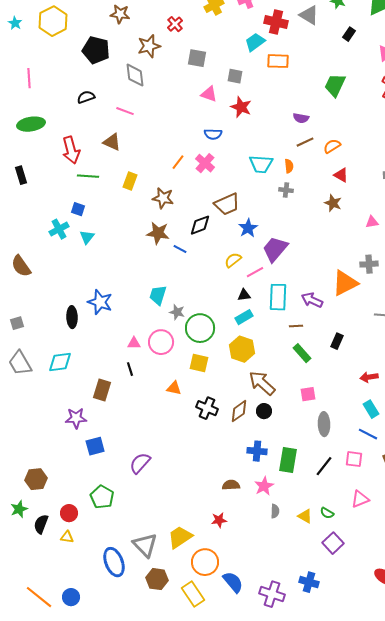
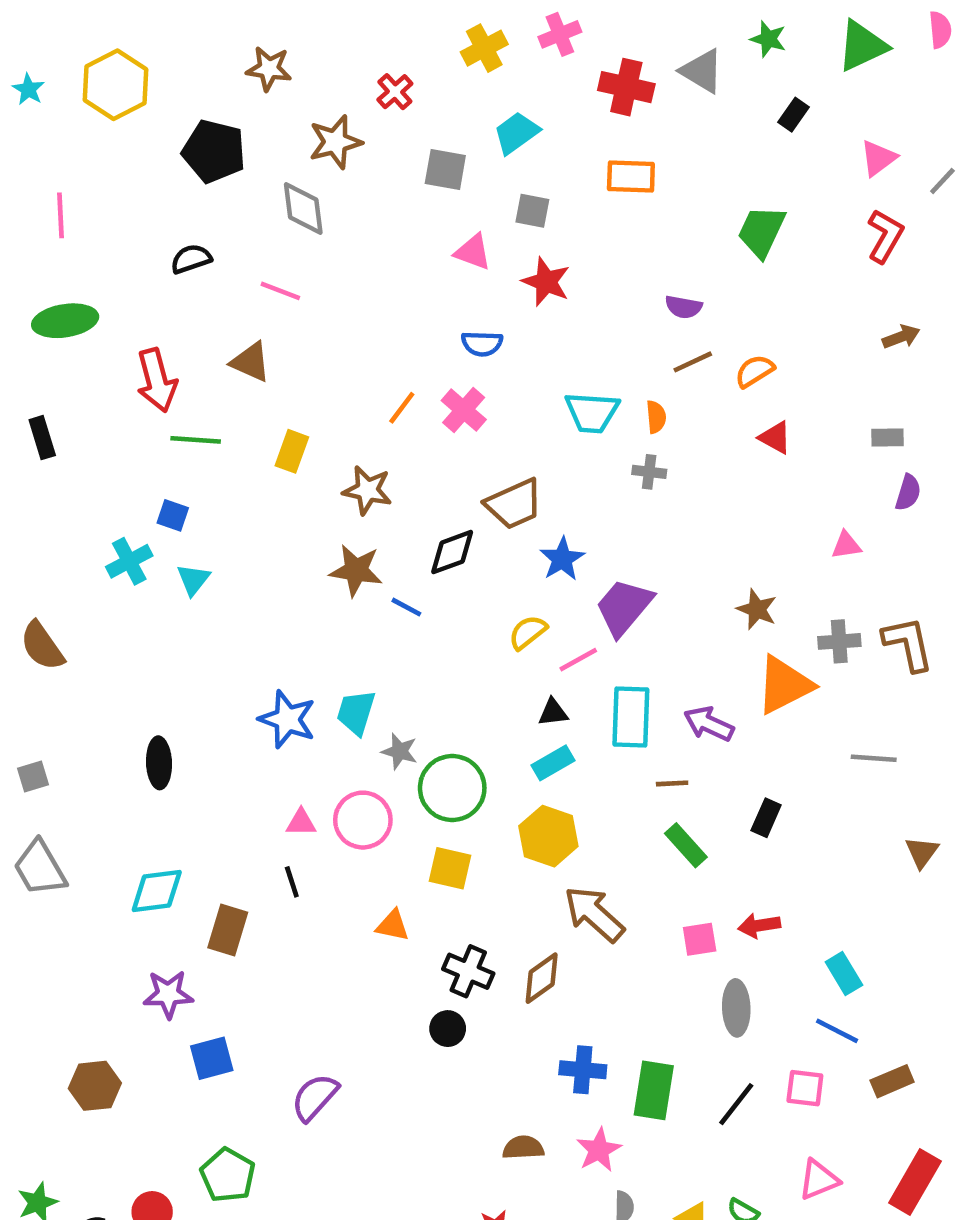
cyan trapezoid: (255, 42) -> (516, 133), moved
brown star: (333, 203) -> (757, 609), moved
blue star: (100, 302) -> (287, 719), moved
cyan diamond: (60, 362) -> (157, 891), moved
red arrow: (369, 377) -> (759, 925), moved
black circle: (264, 411) -> (448, 1029), moved
brown hexagon: (36, 479) -> (95, 1086), moved

